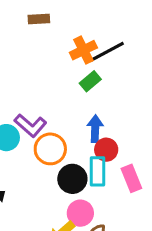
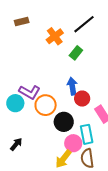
black line: (107, 51) -> (84, 24), moved
green rectangle: (90, 81) -> (76, 53), moved
cyan rectangle: (98, 171) -> (87, 134), moved

